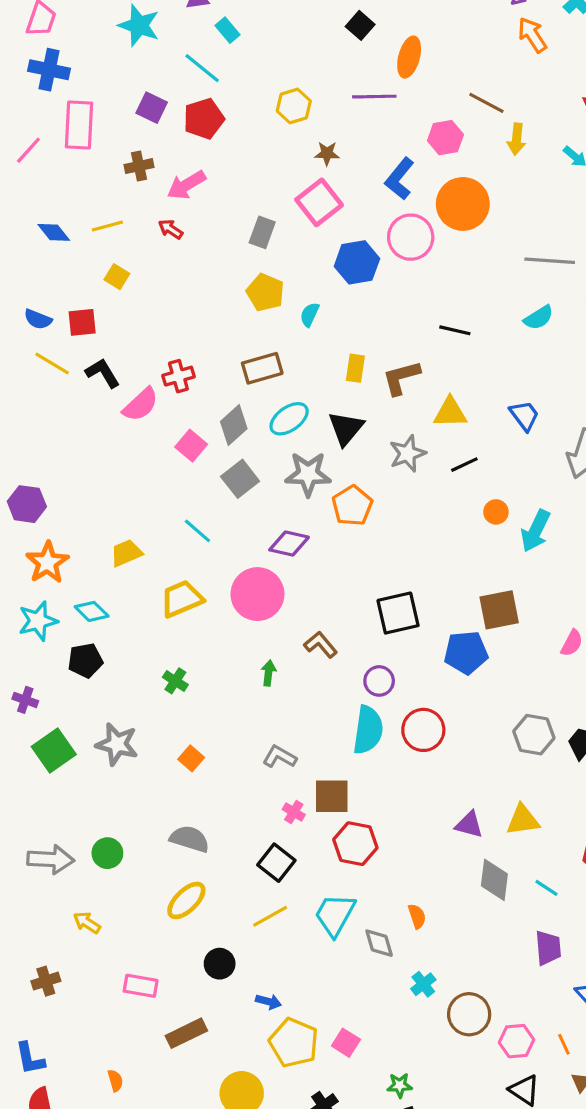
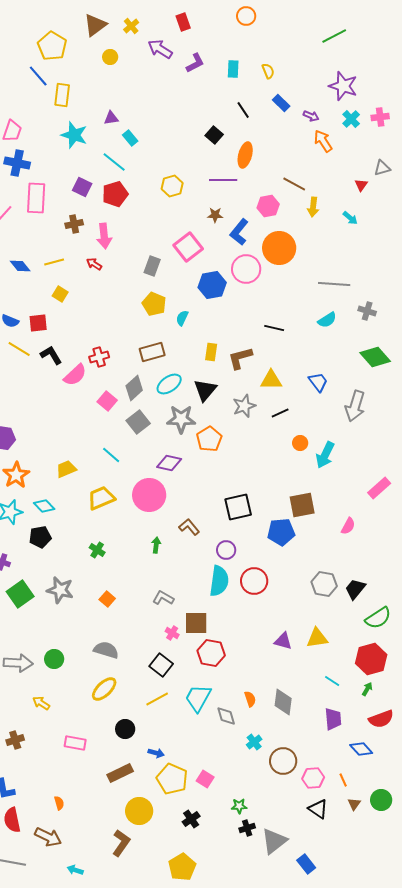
brown star: (327, 153) -> (215, 215), moved
pink arrow: (186, 185) -> (104, 236), turned -65
gray diamond: (494, 880) -> (283, 702), moved
brown rectangle: (186, 1033) -> (120, 773), moved

